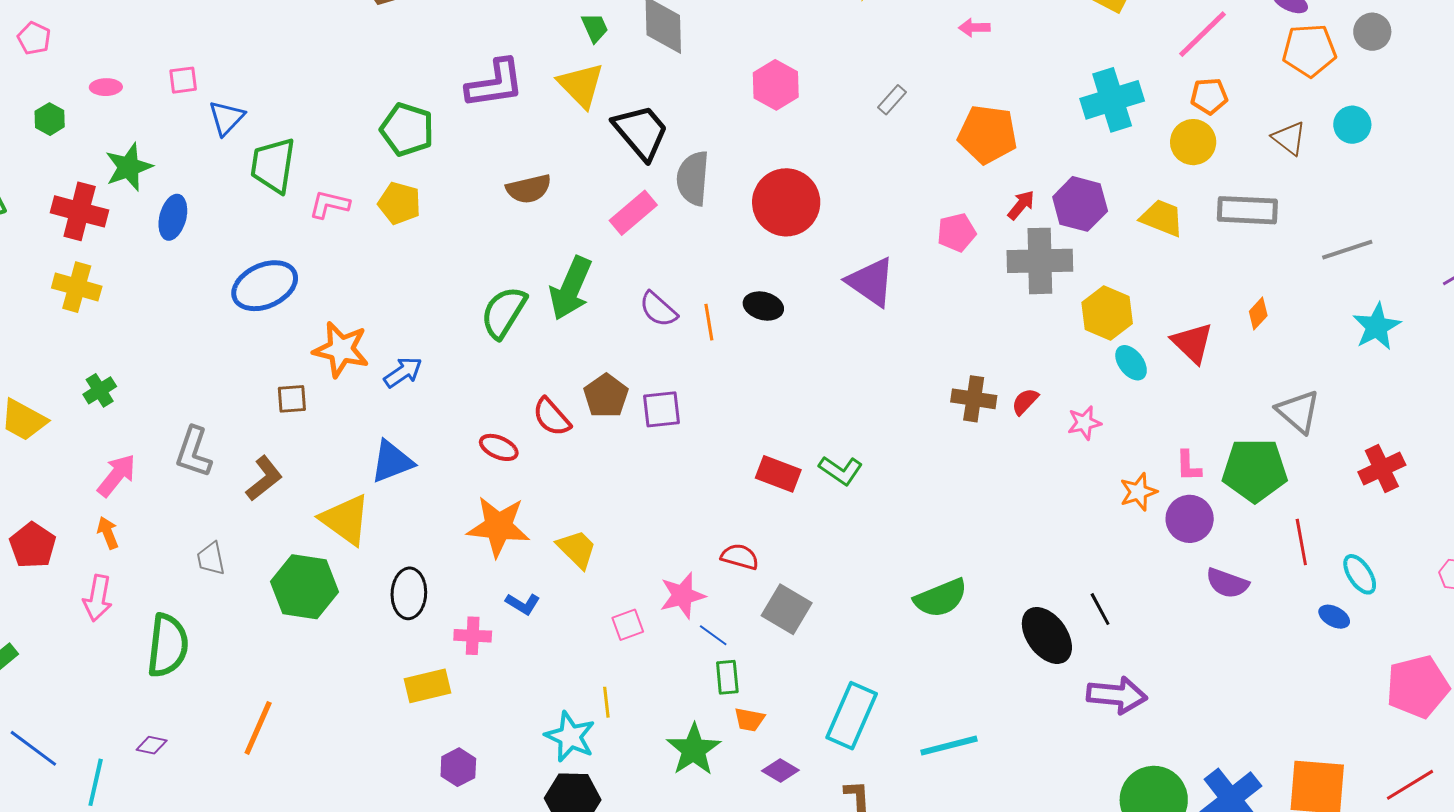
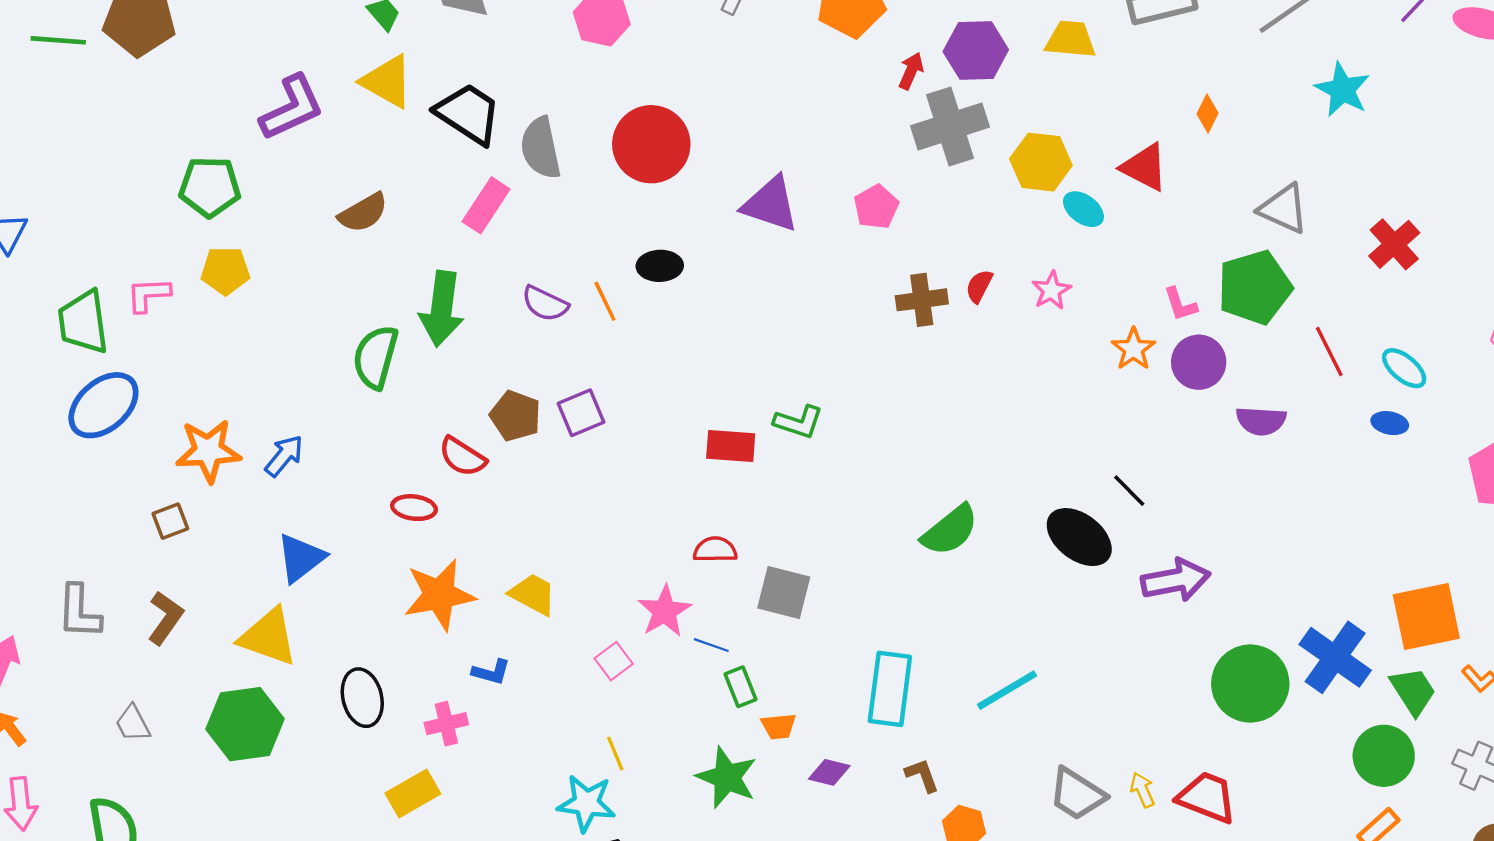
green trapezoid: (273, 165) -> (83, 322), moved
pink pentagon: (957, 232) -> (876, 207), moved

